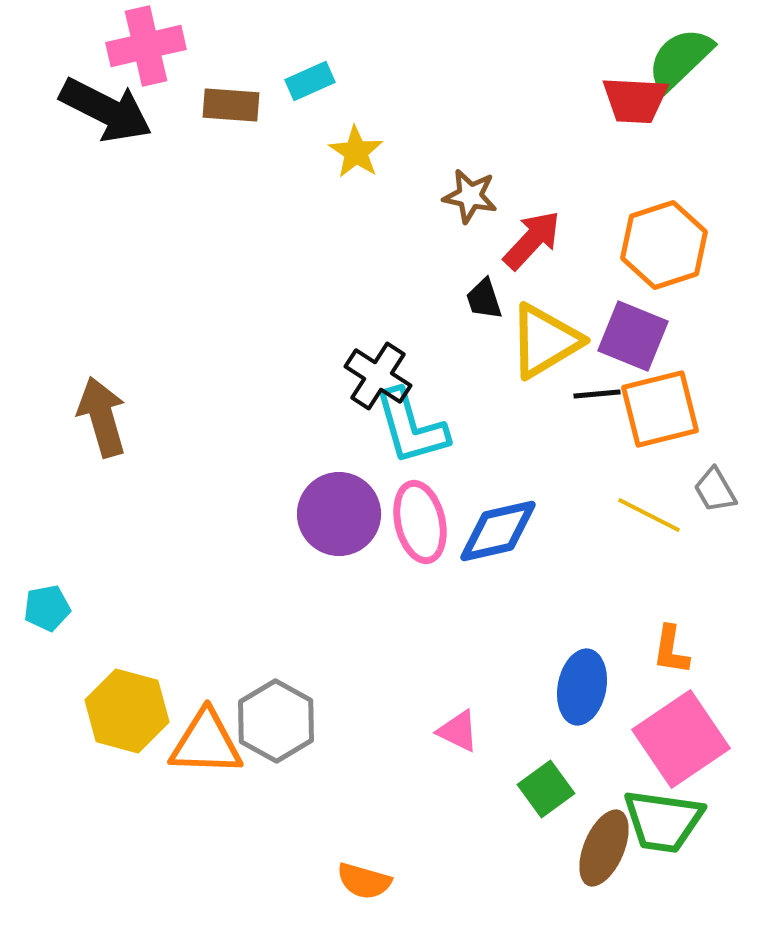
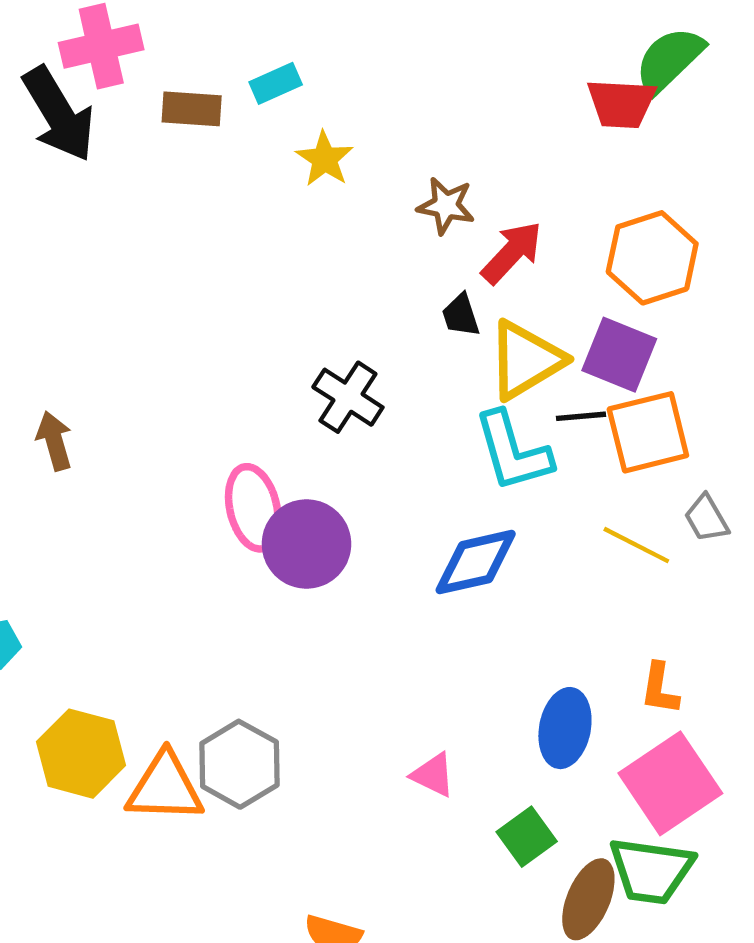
black arrow: (106, 110) -> (59, 114), turned 32
brown arrow: (102, 417) -> (54, 441), size x0.7
cyan L-shape: (411, 427) -> (513, 451), moved
pink ellipse: (420, 522) -> (253, 508), moved

